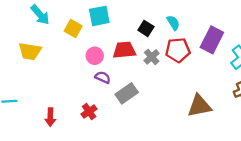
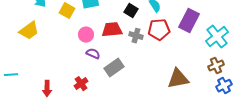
yellow trapezoid: (30, 51) -> (29, 31), turned -45
gray cross: (152, 57) -> (136, 36), turned -32

